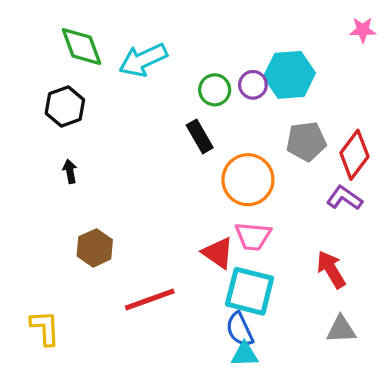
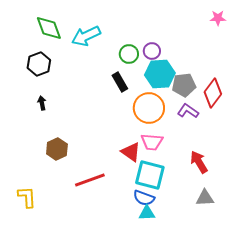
cyan hexagon: (290, 75) -> (160, 74), moved
purple L-shape: (344, 198) -> (188, 111), moved
blue semicircle: (240, 329) -> (144, 198), turned -45

